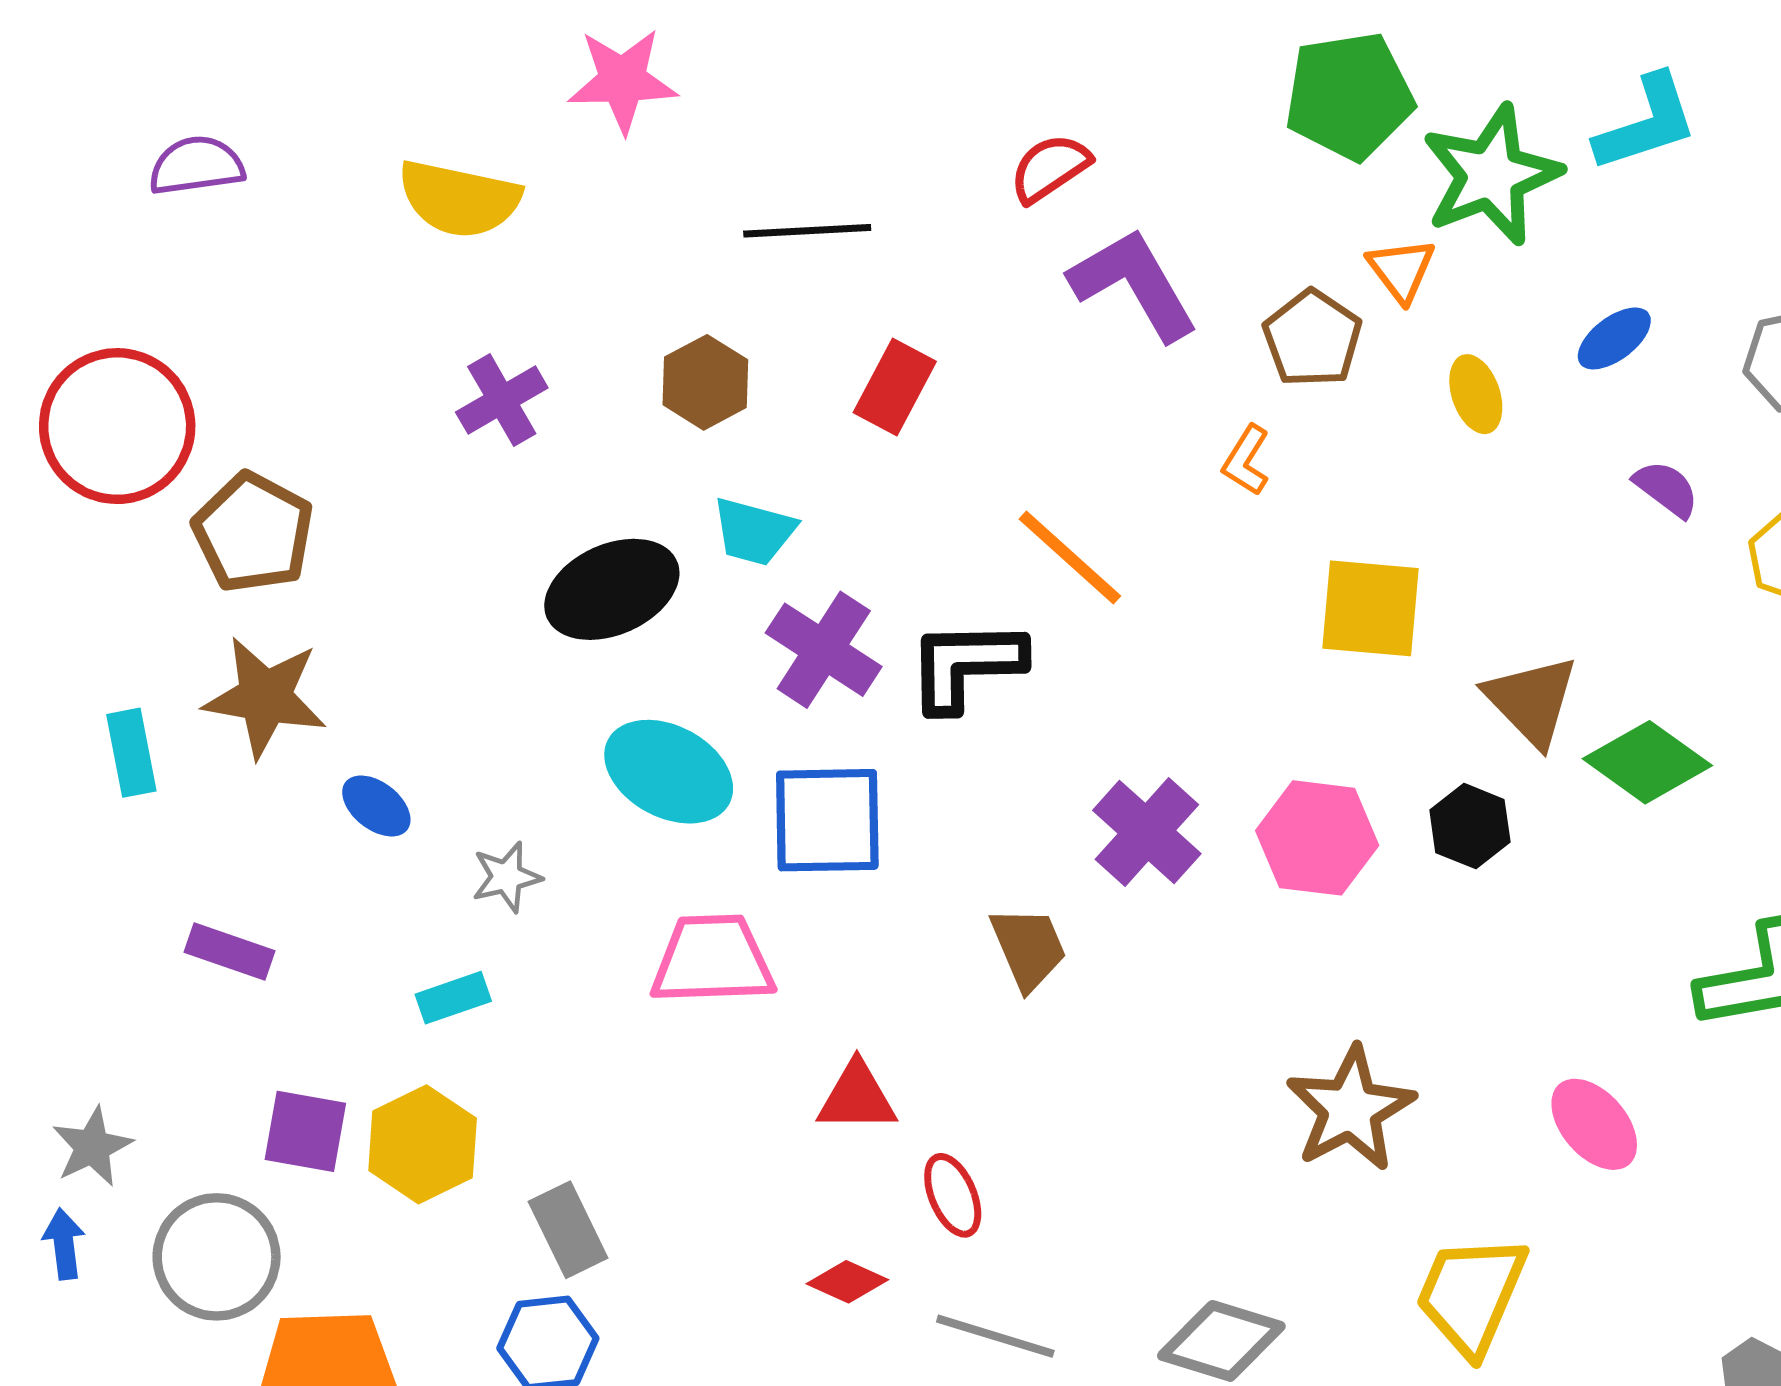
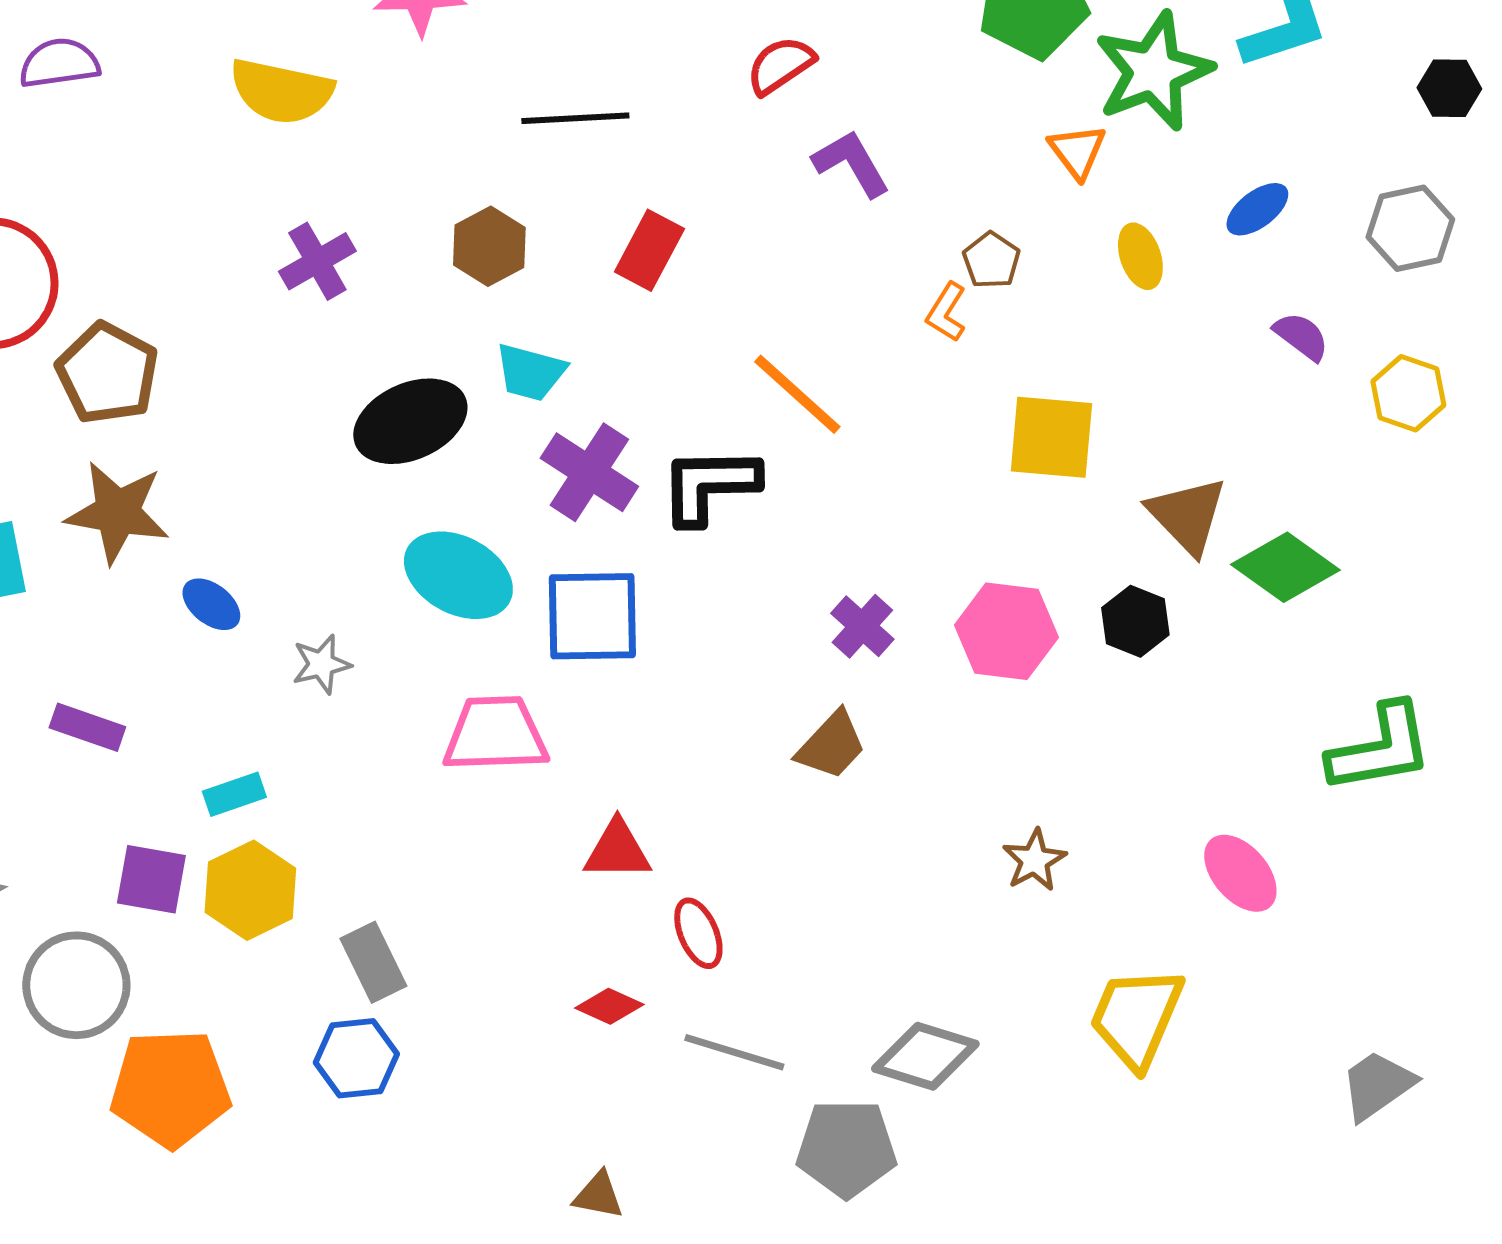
purple L-shape: (1134, 284) -> (851, 163), size x0.7
brown pentagon: (1313, 338) -> (991, 260), moved, size x0.7
purple cross: (1147, 832) -> (862, 626), size x0.7
brown trapezoid: (1028, 948) -> (831, 745), moved, turned 66
cyan rectangle: (453, 998) -> (234, 794), moved
brown star: (1350, 1109) -> (1034, 860), size x0.6

